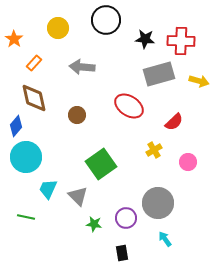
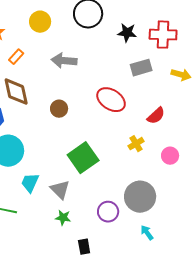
gray rectangle: (159, 74) -> (141, 68), size x0.7
green star: (94, 224) -> (63, 218), moved
black rectangle: (122, 253) -> (84, 247), moved

